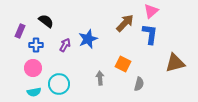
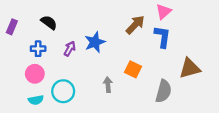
purple rectangle: (20, 31) -> (12, 27), moved
gray semicircle: (139, 84) -> (164, 91), moved, size x1.5

